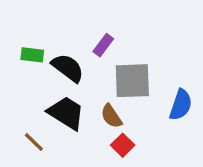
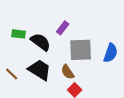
blue semicircle: (181, 105) -> (111, 53), moved
brown line: (34, 142) -> (12, 74), moved

